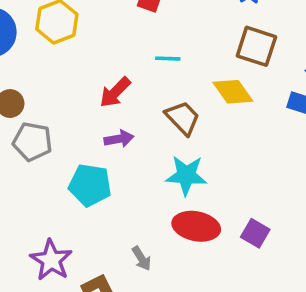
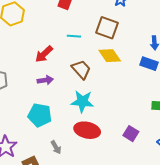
brown square: (256, 46) -> (107, 28), moved
cyan pentagon: (90, 185) -> (40, 115), moved
purple square: (255, 233) -> (131, 134), moved

